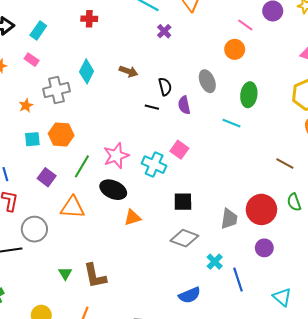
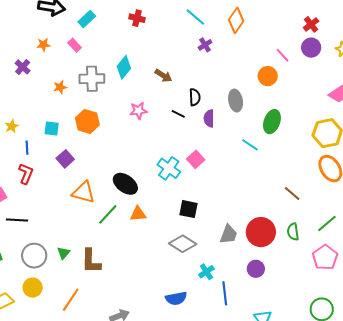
cyan square: (32, 139) -> (52, 129), moved
pink star: (116, 156) -> (138, 111), moved, size x0.7
green line: (82, 166) -> (108, 214), moved
gray circle: (34, 229) -> (34, 256), moved

